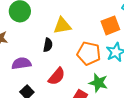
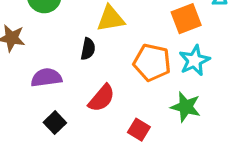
green star: (98, 83) -> (186, 107), moved

